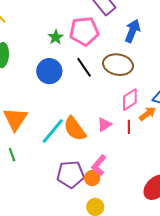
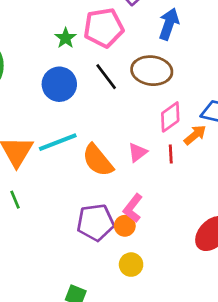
cyan line: (53, 131) -> (58, 142), moved, turned 32

